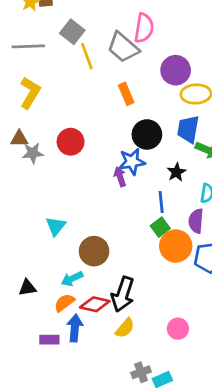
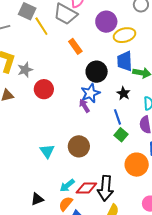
gray star: (33, 153) -> (25, 70), moved
orange circle: (176, 246) -> (137, 165), moved
brown circle: (94, 251) -> (79, 146), moved
red diamond: (95, 304) -> (86, 188), moved

